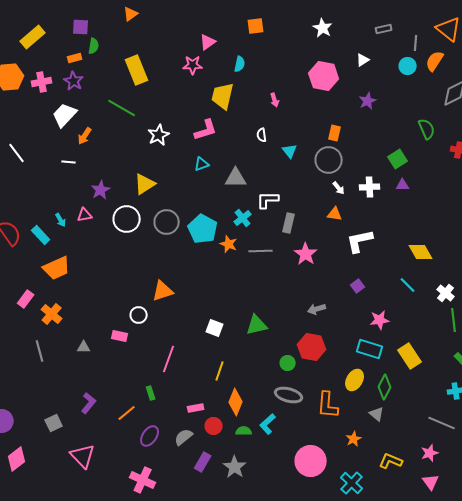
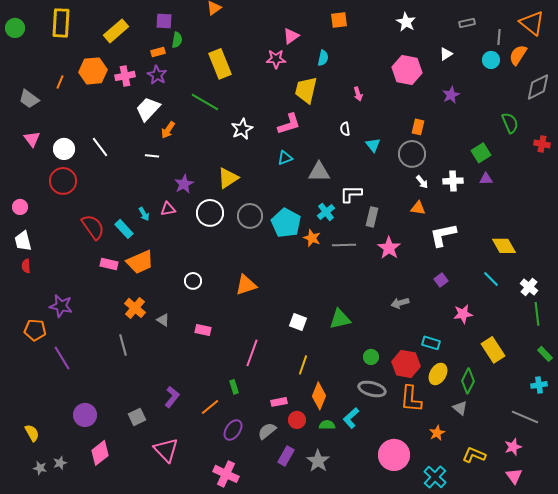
pink rectangle: (26, 299) -> (109, 264), moved, turned 66
white circle: (139, 315) -> (193, 281), moved
gray triangle: (84, 347) -> (163, 320), moved, turned 32
red hexagon: (312, 347) -> (406, 364), moved
cyan rectangle: (370, 349) -> (431, 343), moved, size x0.7

